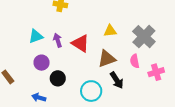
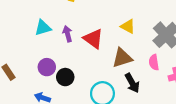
yellow triangle: (110, 31) -> (128, 26), turned 32
purple circle: (42, 63) -> (47, 67), moved

